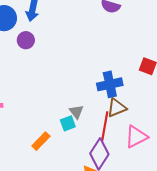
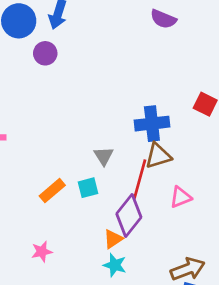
cyan square: (68, 123) -> (88, 188), moved
pink triangle: (136, 137) -> (181, 197), size x0.7

